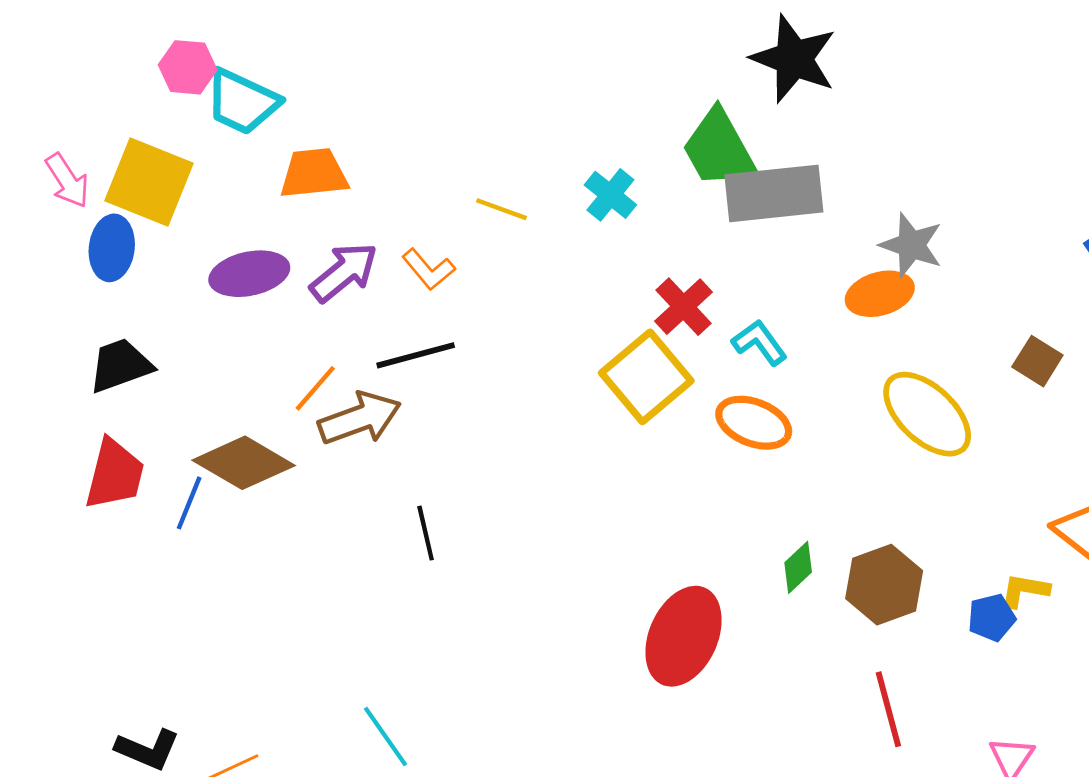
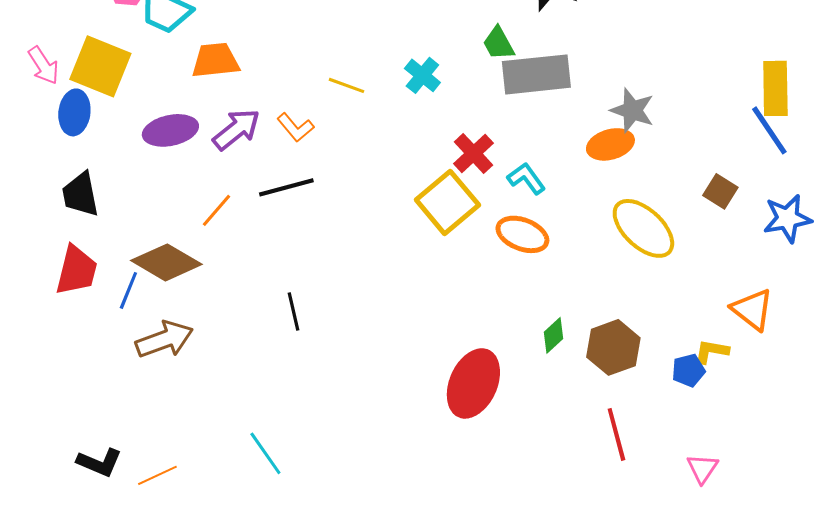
green trapezoid: (719, 149) -> (498, 43), size x0.6
black trapezoid: (120, 365) -> (80, 194), turned -81
brown arrow: (360, 418) -> (164, 339), moved

